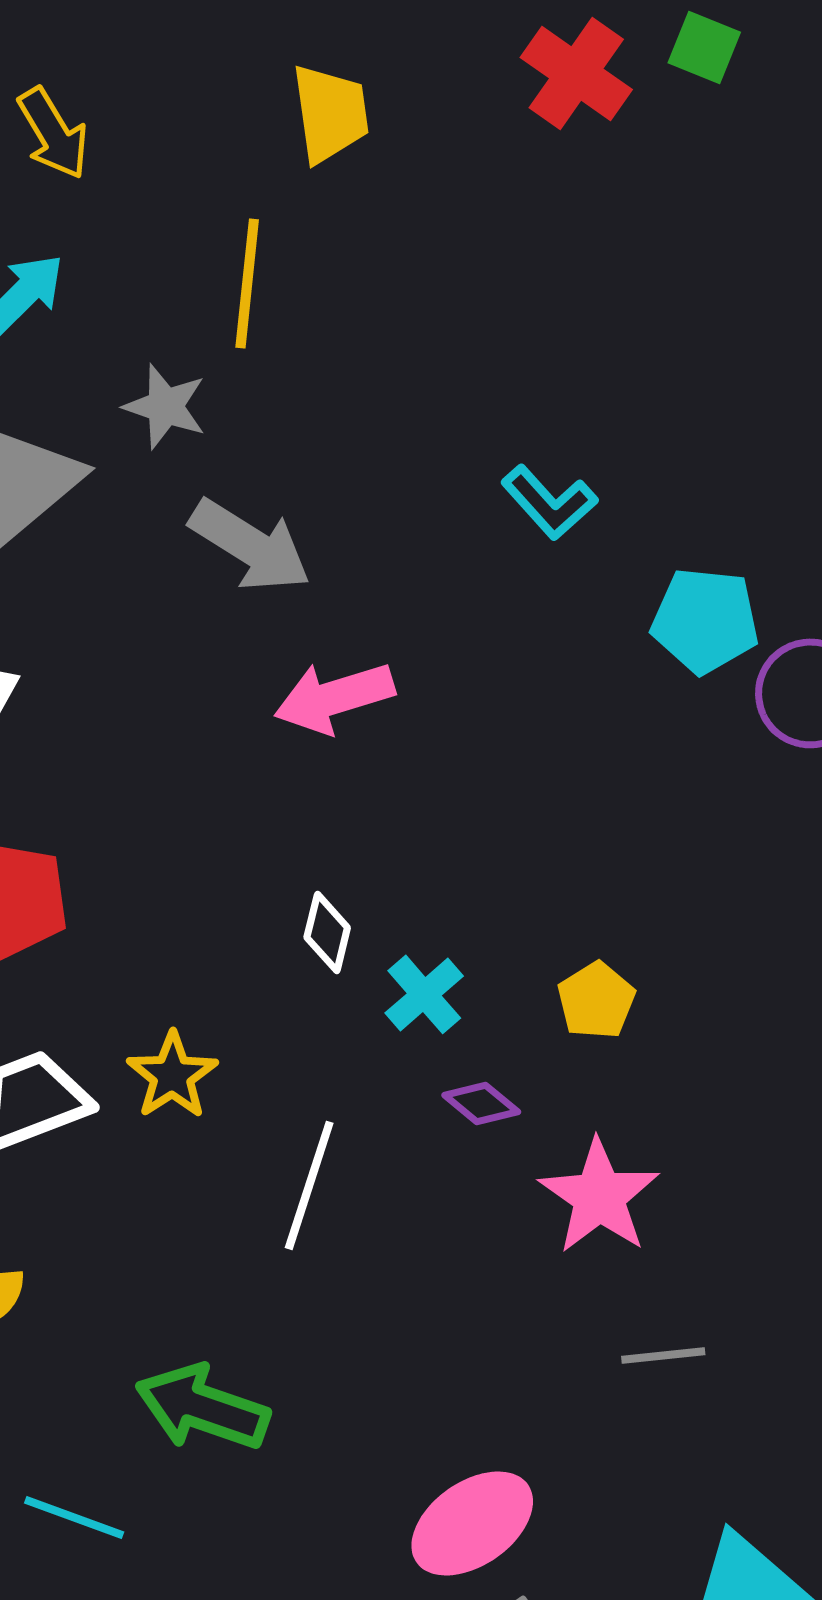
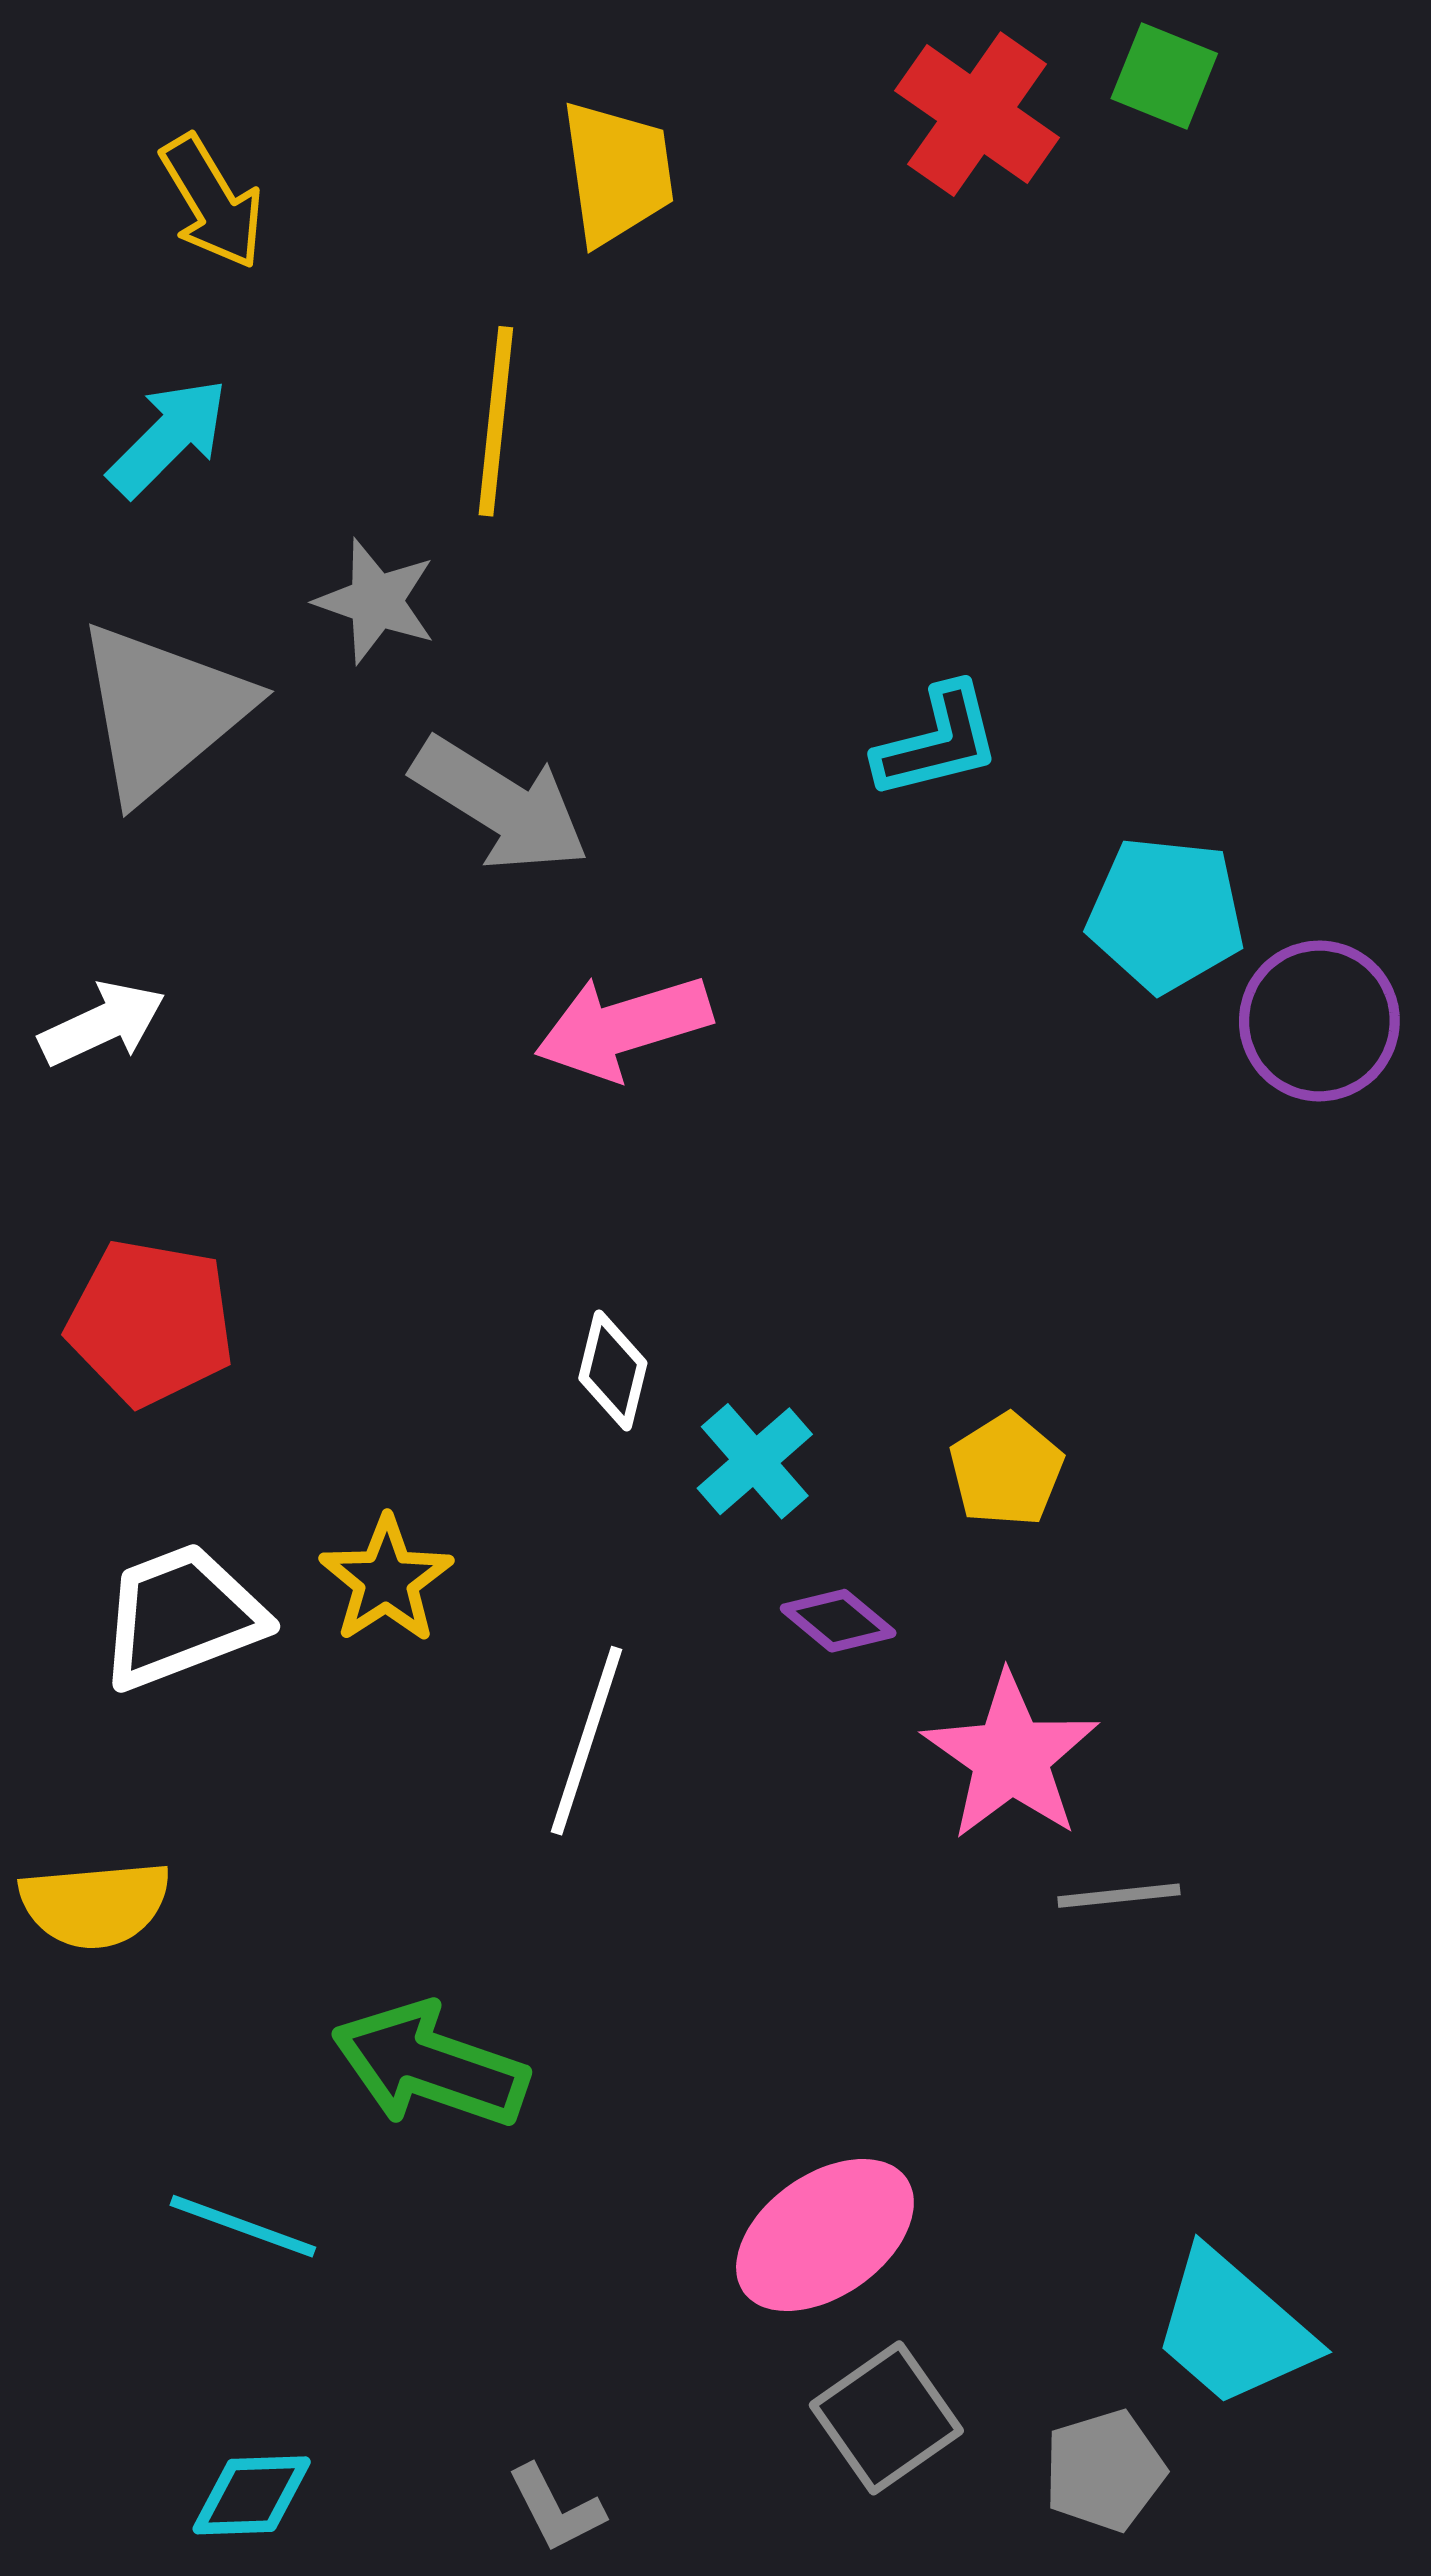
cyan L-shape: (549, 502) -> (938, 742), turned -62
gray line: (663, 1355) -> (1119, 1896), moved

